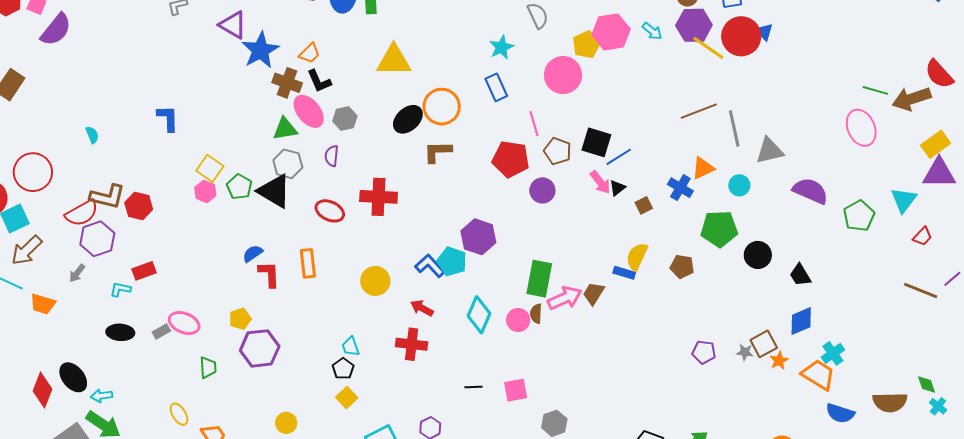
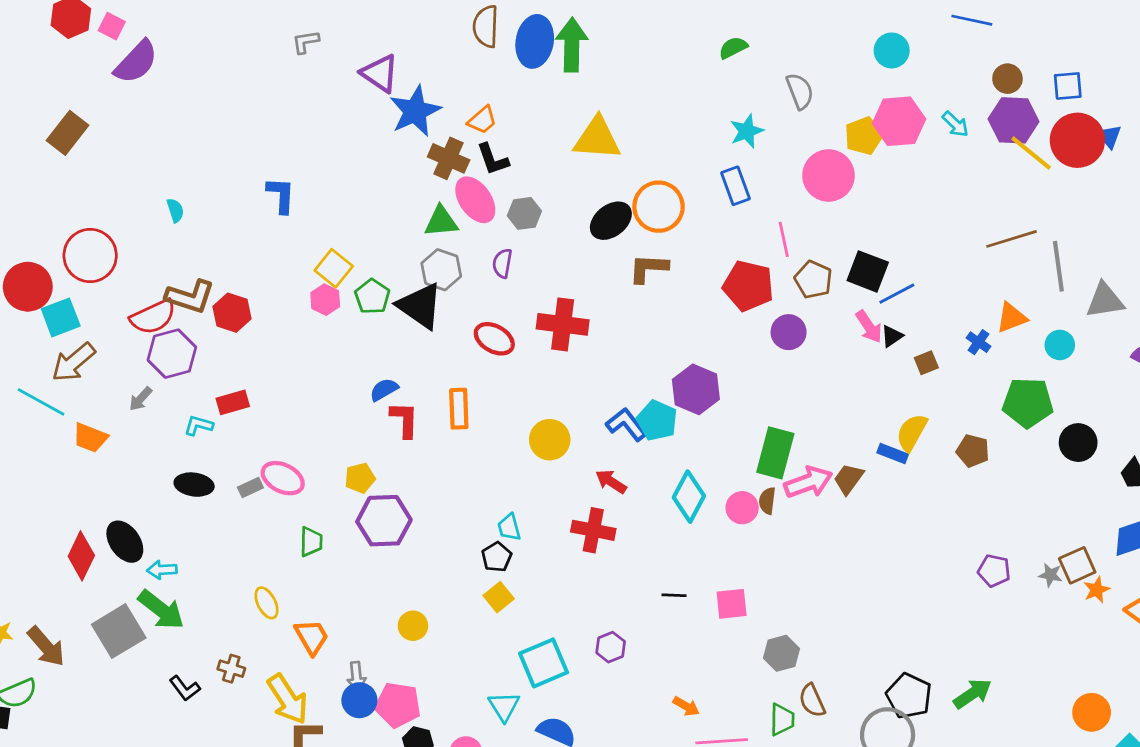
blue cross: (680, 188) -> (978, 342), size x0.7

